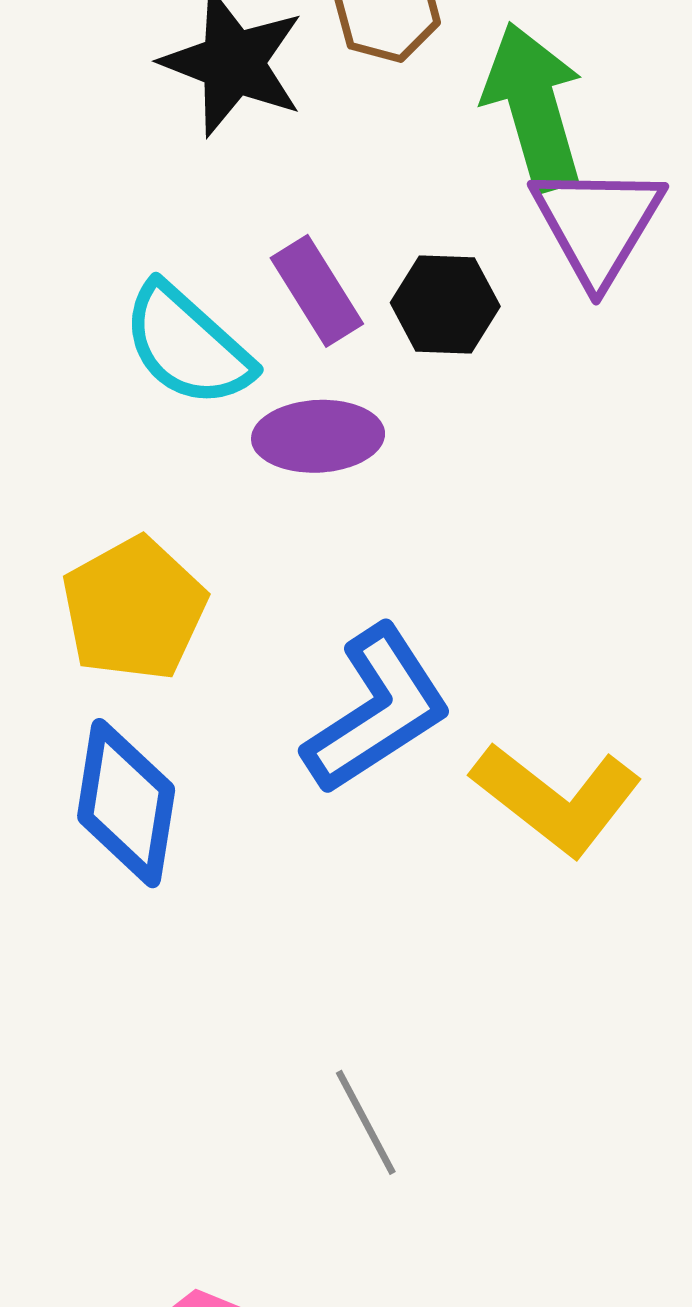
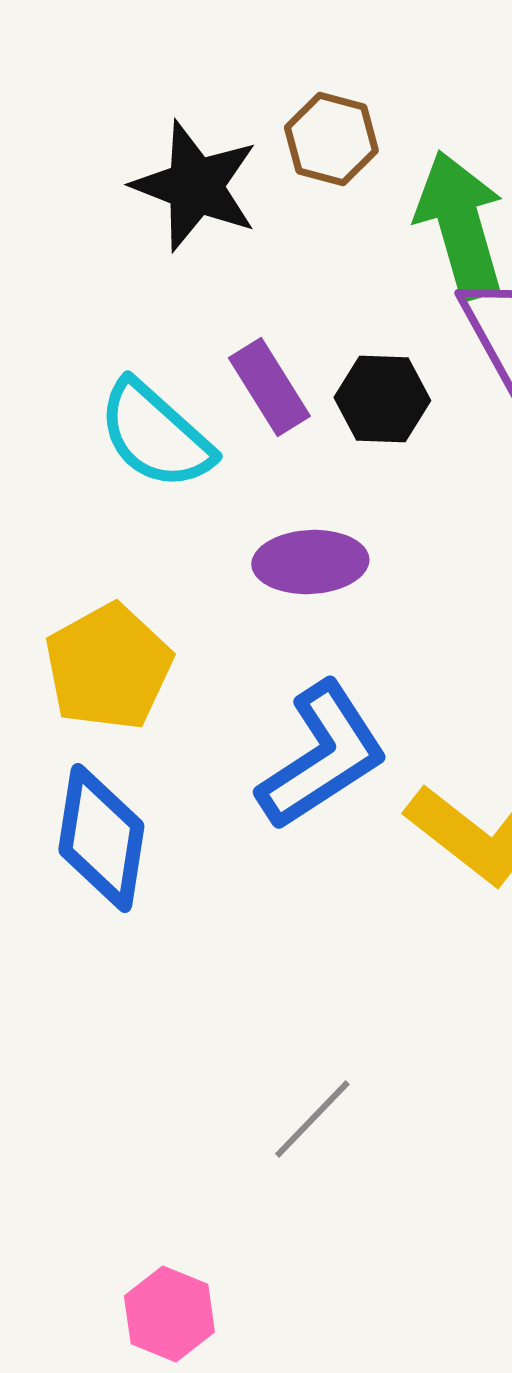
purple ellipse: (318, 436) -> (310, 562), moved
gray line: (366, 1122) -> (312, 1119), turned 72

